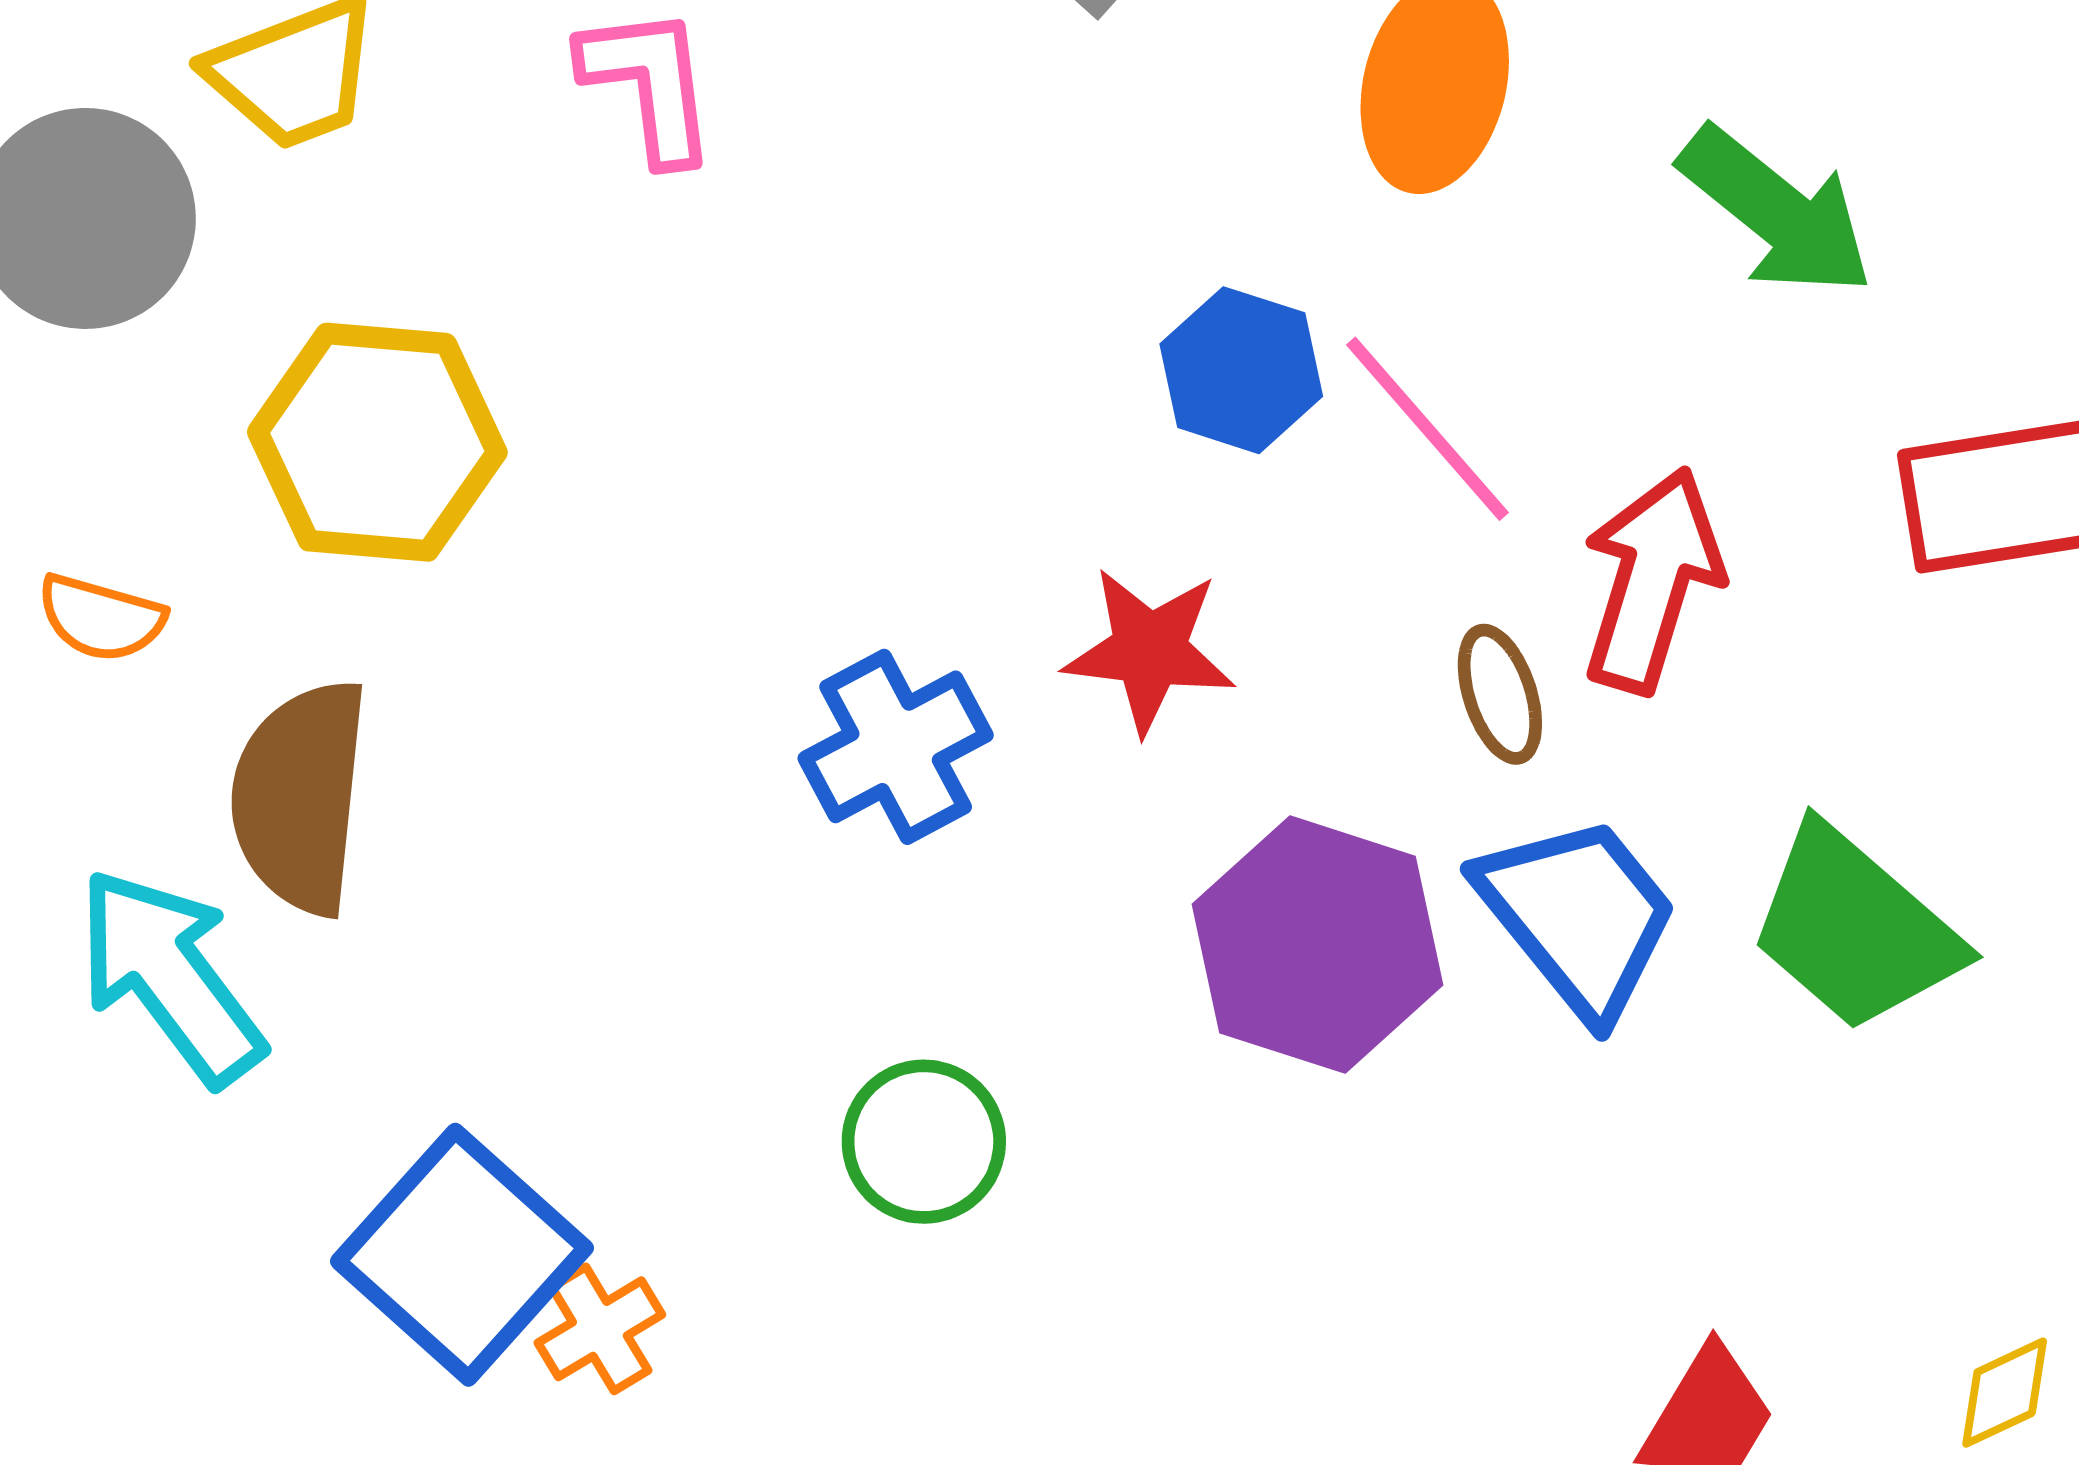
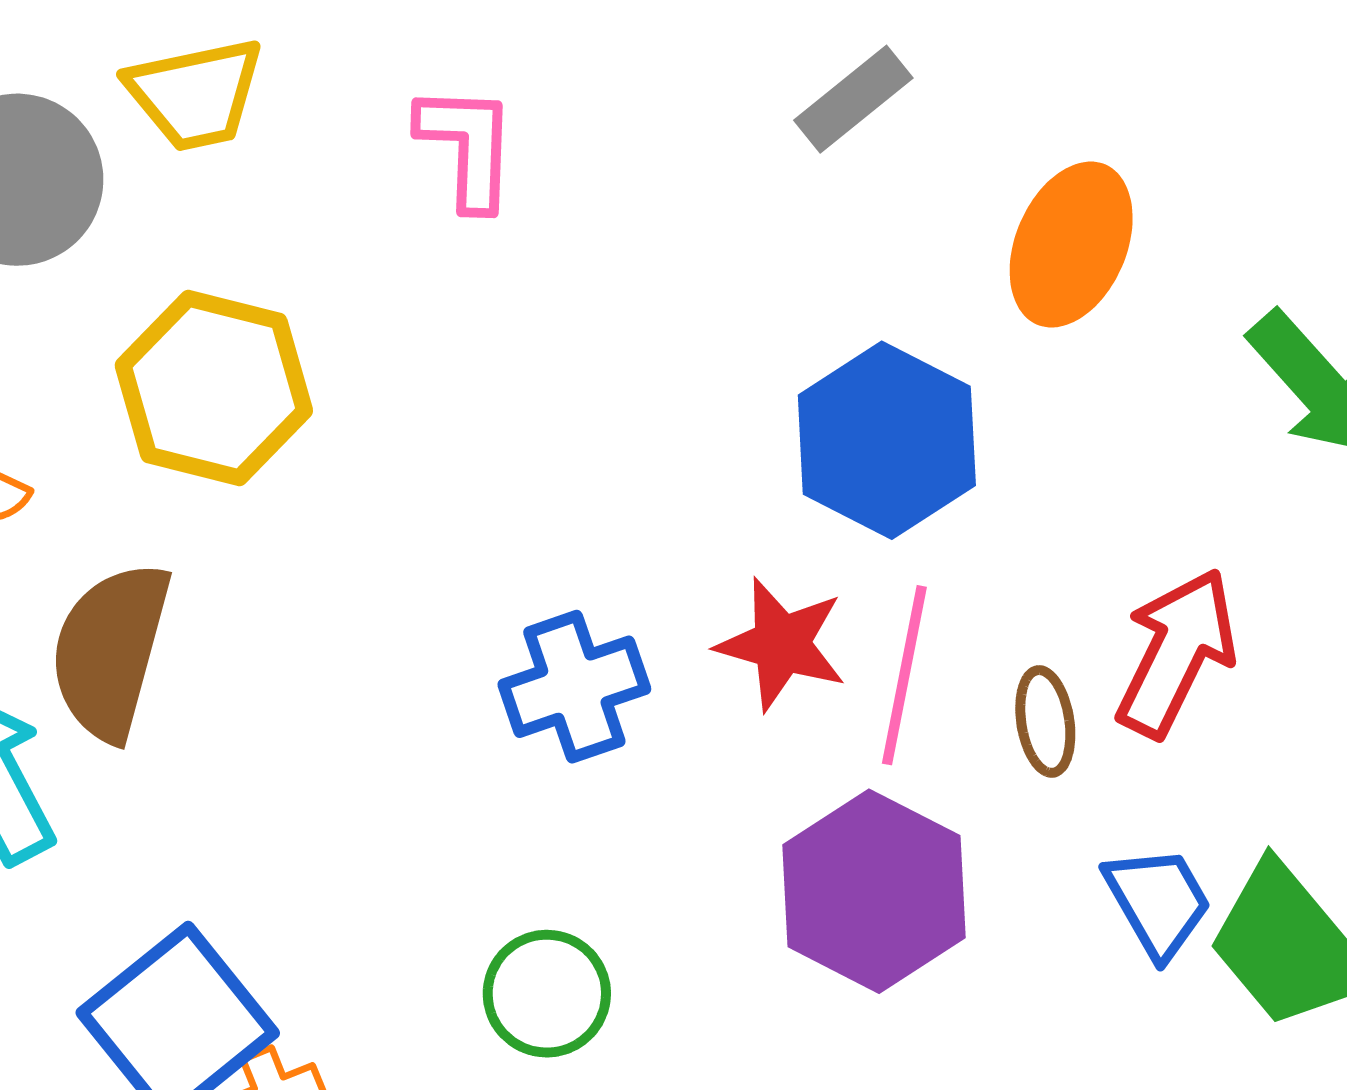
blue hexagon: (1241, 370) -> (887, 440), size x1.5
pink line: (1427, 429) -> (904, 675), moved, turned 43
blue trapezoid: (1578, 916) -> (1158, 902), moved, size x0.7

